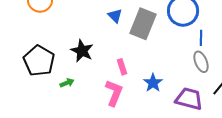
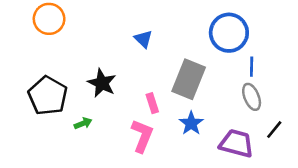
gray rectangle: (143, 24) -> (189, 79), moved

